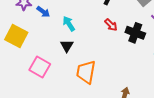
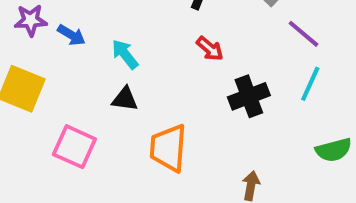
black cross: (135, 33) -> (249, 96), moved, turned -36
black triangle: (67, 46) -> (125, 99), turned -48

